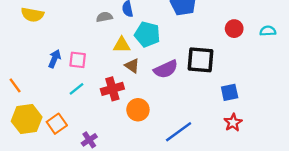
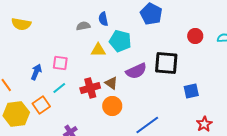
blue arrow: (54, 59) -> (36, 72), moved
brown triangle: (132, 66) -> (111, 83), moved
red star: (233, 122) -> (204, 124), moved
orange square: (57, 124) -> (41, 105), moved

